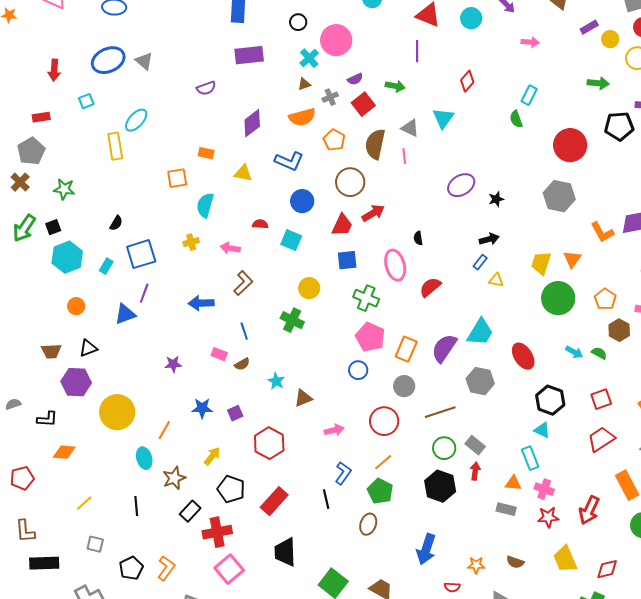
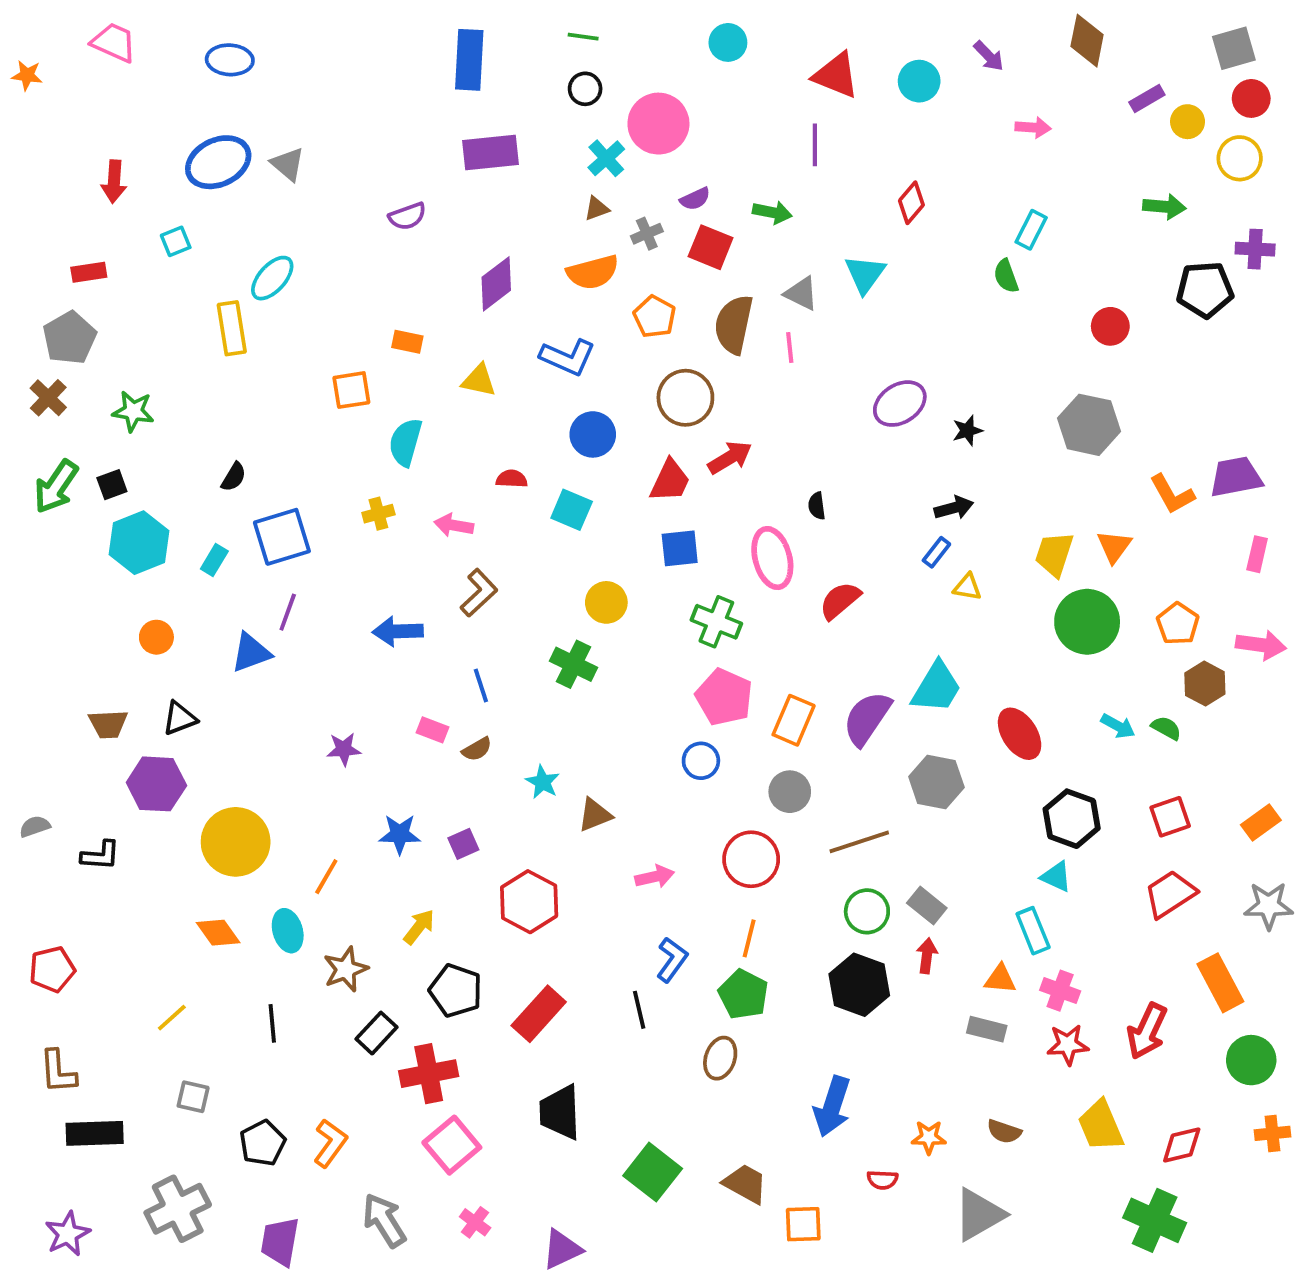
red square: (363, 104) -> (711, 247), turned -30
red circle: (570, 145) -> (1110, 326), size x0.6
orange diamond: (64, 452) -> (218, 933), moved, turned 50
orange line: (383, 462) -> (749, 938), turned -36

